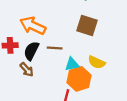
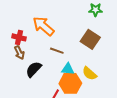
black semicircle: (31, 51) -> (34, 69), moved
brown arrow: (27, 70) -> (19, 53), moved

